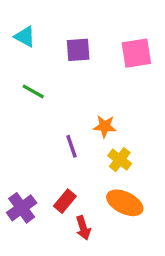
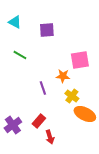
pink square: (136, 53) -> (80, 60), moved
orange ellipse: (125, 203) -> (85, 114), moved

